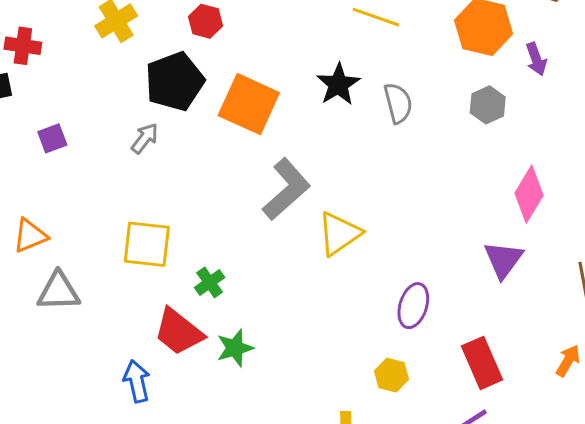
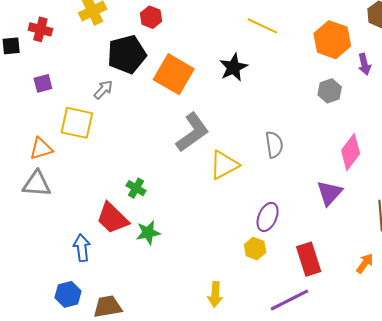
red cross: (23, 46) -> (40, 29), moved
gray semicircle: (398, 103) -> (274, 145), moved
orange triangle: (30, 236) -> (41, 149), moved
yellow square: (147, 244) -> (77, 123), moved
green cross: (210, 282) -> (136, 188), turned -30
yellow hexagon: (391, 375) -> (255, 249), moved

